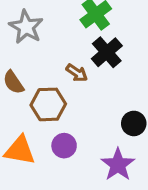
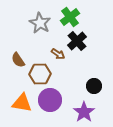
gray star: (26, 27) -> (40, 23), moved
purple circle: (64, 146) -> (50, 100), size x1.5

